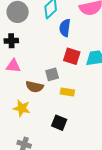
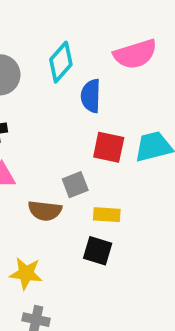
yellow star: (22, 108) -> (26, 273), moved
black square: (59, 123) -> (98, 251), moved

